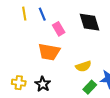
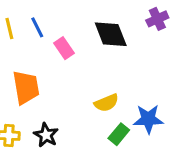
orange trapezoid: (49, 52) -> (26, 87), moved, turned -105

